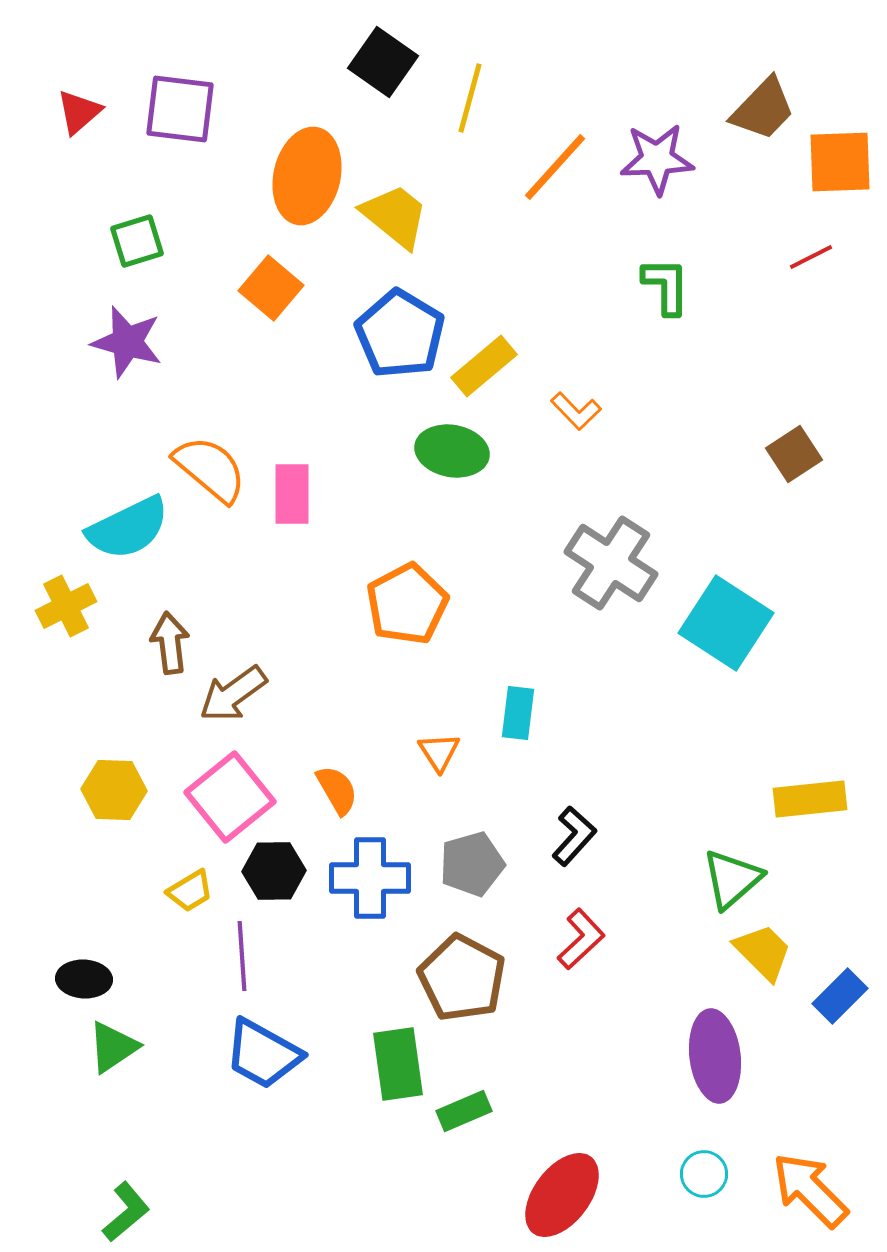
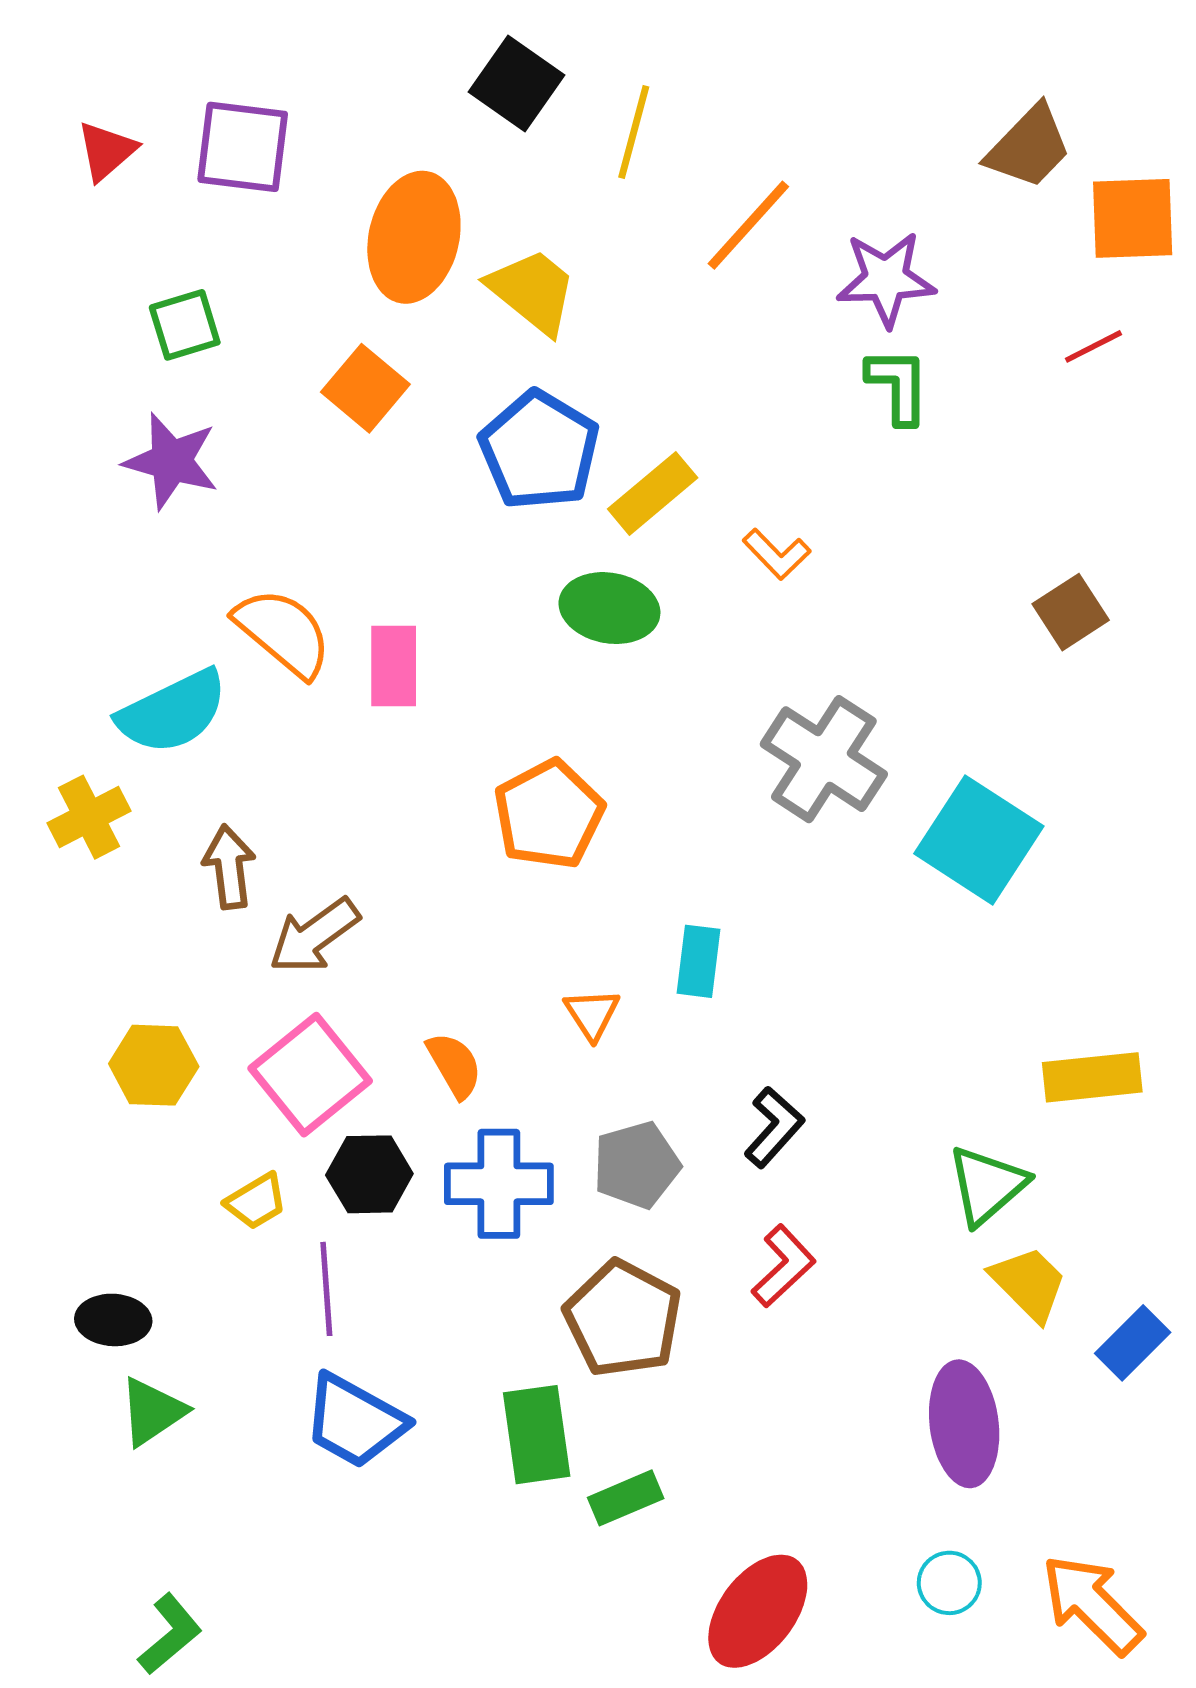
purple star: (657, 159) -> (886, 279), moved

